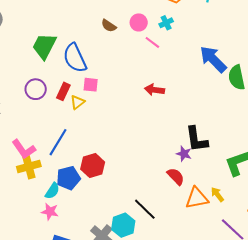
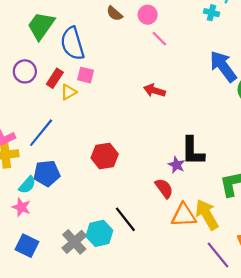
cyan cross: (166, 23) -> (211, 13), moved, turned 32
red hexagon: (93, 166) -> (105, 156), moved
yellow arrow: (217, 195) -> (207, 215), size x1.8

